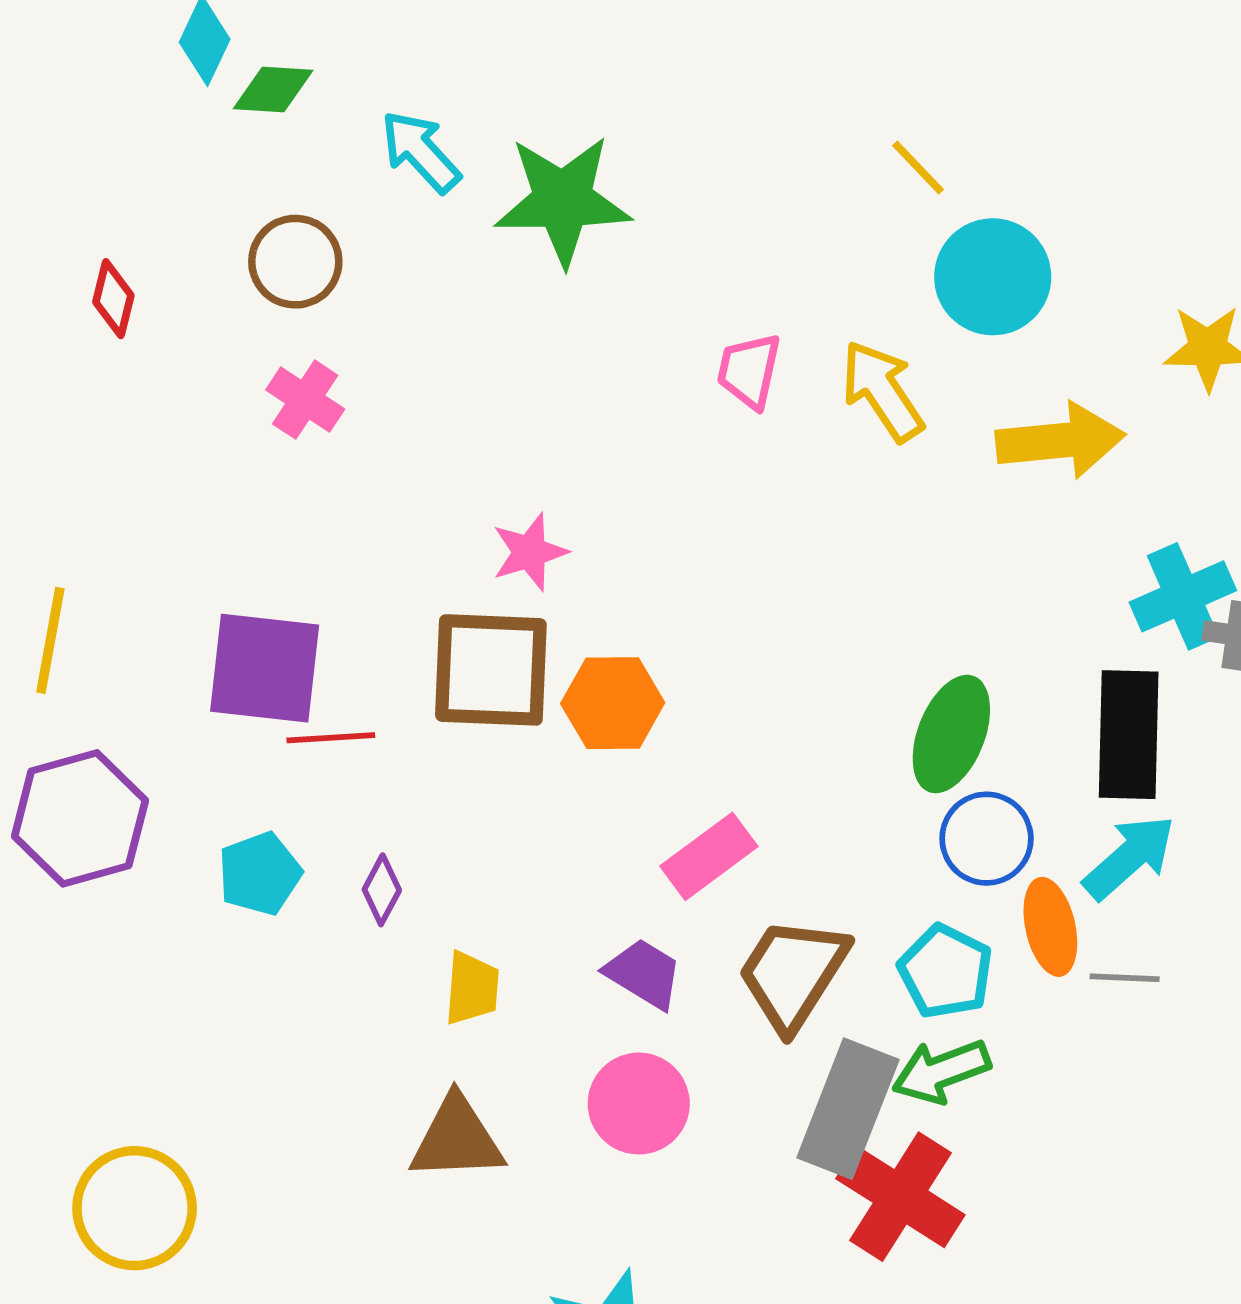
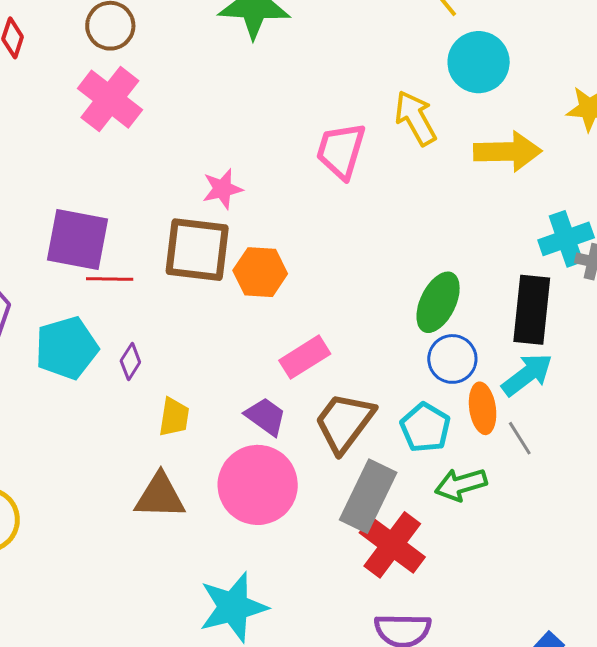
pink trapezoid: (749, 371) -> (341, 151), moved, size x1.4
pink cross: (305, 400) -> (110, 99), size x1.6
cyan pentagon: (260, 874) -> (67, 348), size x1.4
gray line: (1125, 978) -> (520, 438), turned 51
green arrow: (941, 1071) -> (461, 484), moved
pink circle: (639, 1104) -> (258, 485), size x1.5

